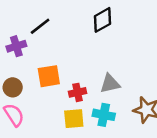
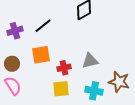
black line: (40, 26) -> (43, 26), moved
cyan cross: (104, 115) -> (94, 91), moved

